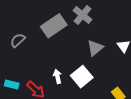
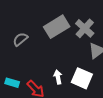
gray cross: (82, 15) -> (85, 28), moved
white square: (82, 77) -> (82, 78), turned -30

